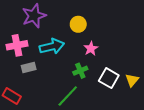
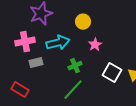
green cross: (80, 71) -> (75, 66), moved

